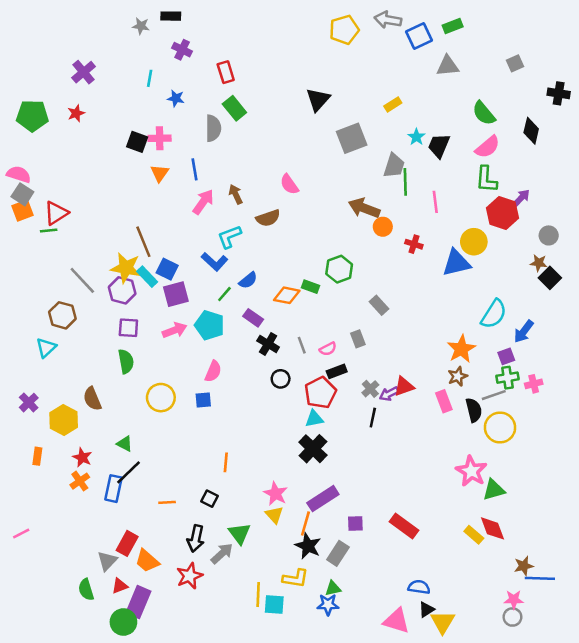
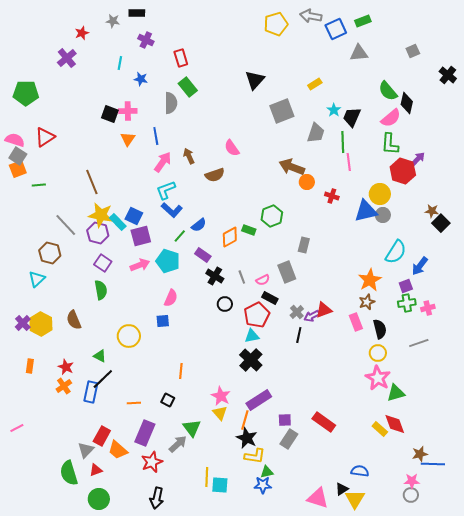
black cross: (559, 93) -> (448, 75), turned 30
red star: (76, 113) -> (82, 33), moved
black diamond: (531, 131) -> (407, 103), moved
green line: (405, 182) -> (343, 142), moved
red triangle: (56, 213) -> (45, 137), moved
gray circle: (549, 235) -> (383, 215), moved
cyan L-shape: (229, 237) -> (166, 190), moved
brown line: (143, 242) -> (92, 182), moved
orange diamond: (287, 295) -> (230, 237), turned -40
gray rectangle: (379, 305) -> (304, 245), turned 56
purple square: (128, 328) -> (103, 263), turned 30
gray rectangle: (358, 339) -> (287, 272), size x1.5
black rectangle: (337, 371) -> (270, 298), turned 49
gray line: (494, 395) -> (419, 343), moved
yellow circle: (161, 398) -> (129, 336), moved
yellow hexagon: (64, 420) -> (41, 324), moved
yellow circle: (500, 427) -> (378, 353), moved, size x0.7
black arrow: (196, 538) -> (157, 498), moved
gray rectangle: (338, 553) -> (289, 439), moved
yellow L-shape: (296, 578) -> (255, 456), moved
blue semicircle: (419, 587) -> (360, 471), moved
green semicircle: (86, 590) -> (69, 473), size x1.4
purple rectangle: (138, 602) -> (145, 433), moved

